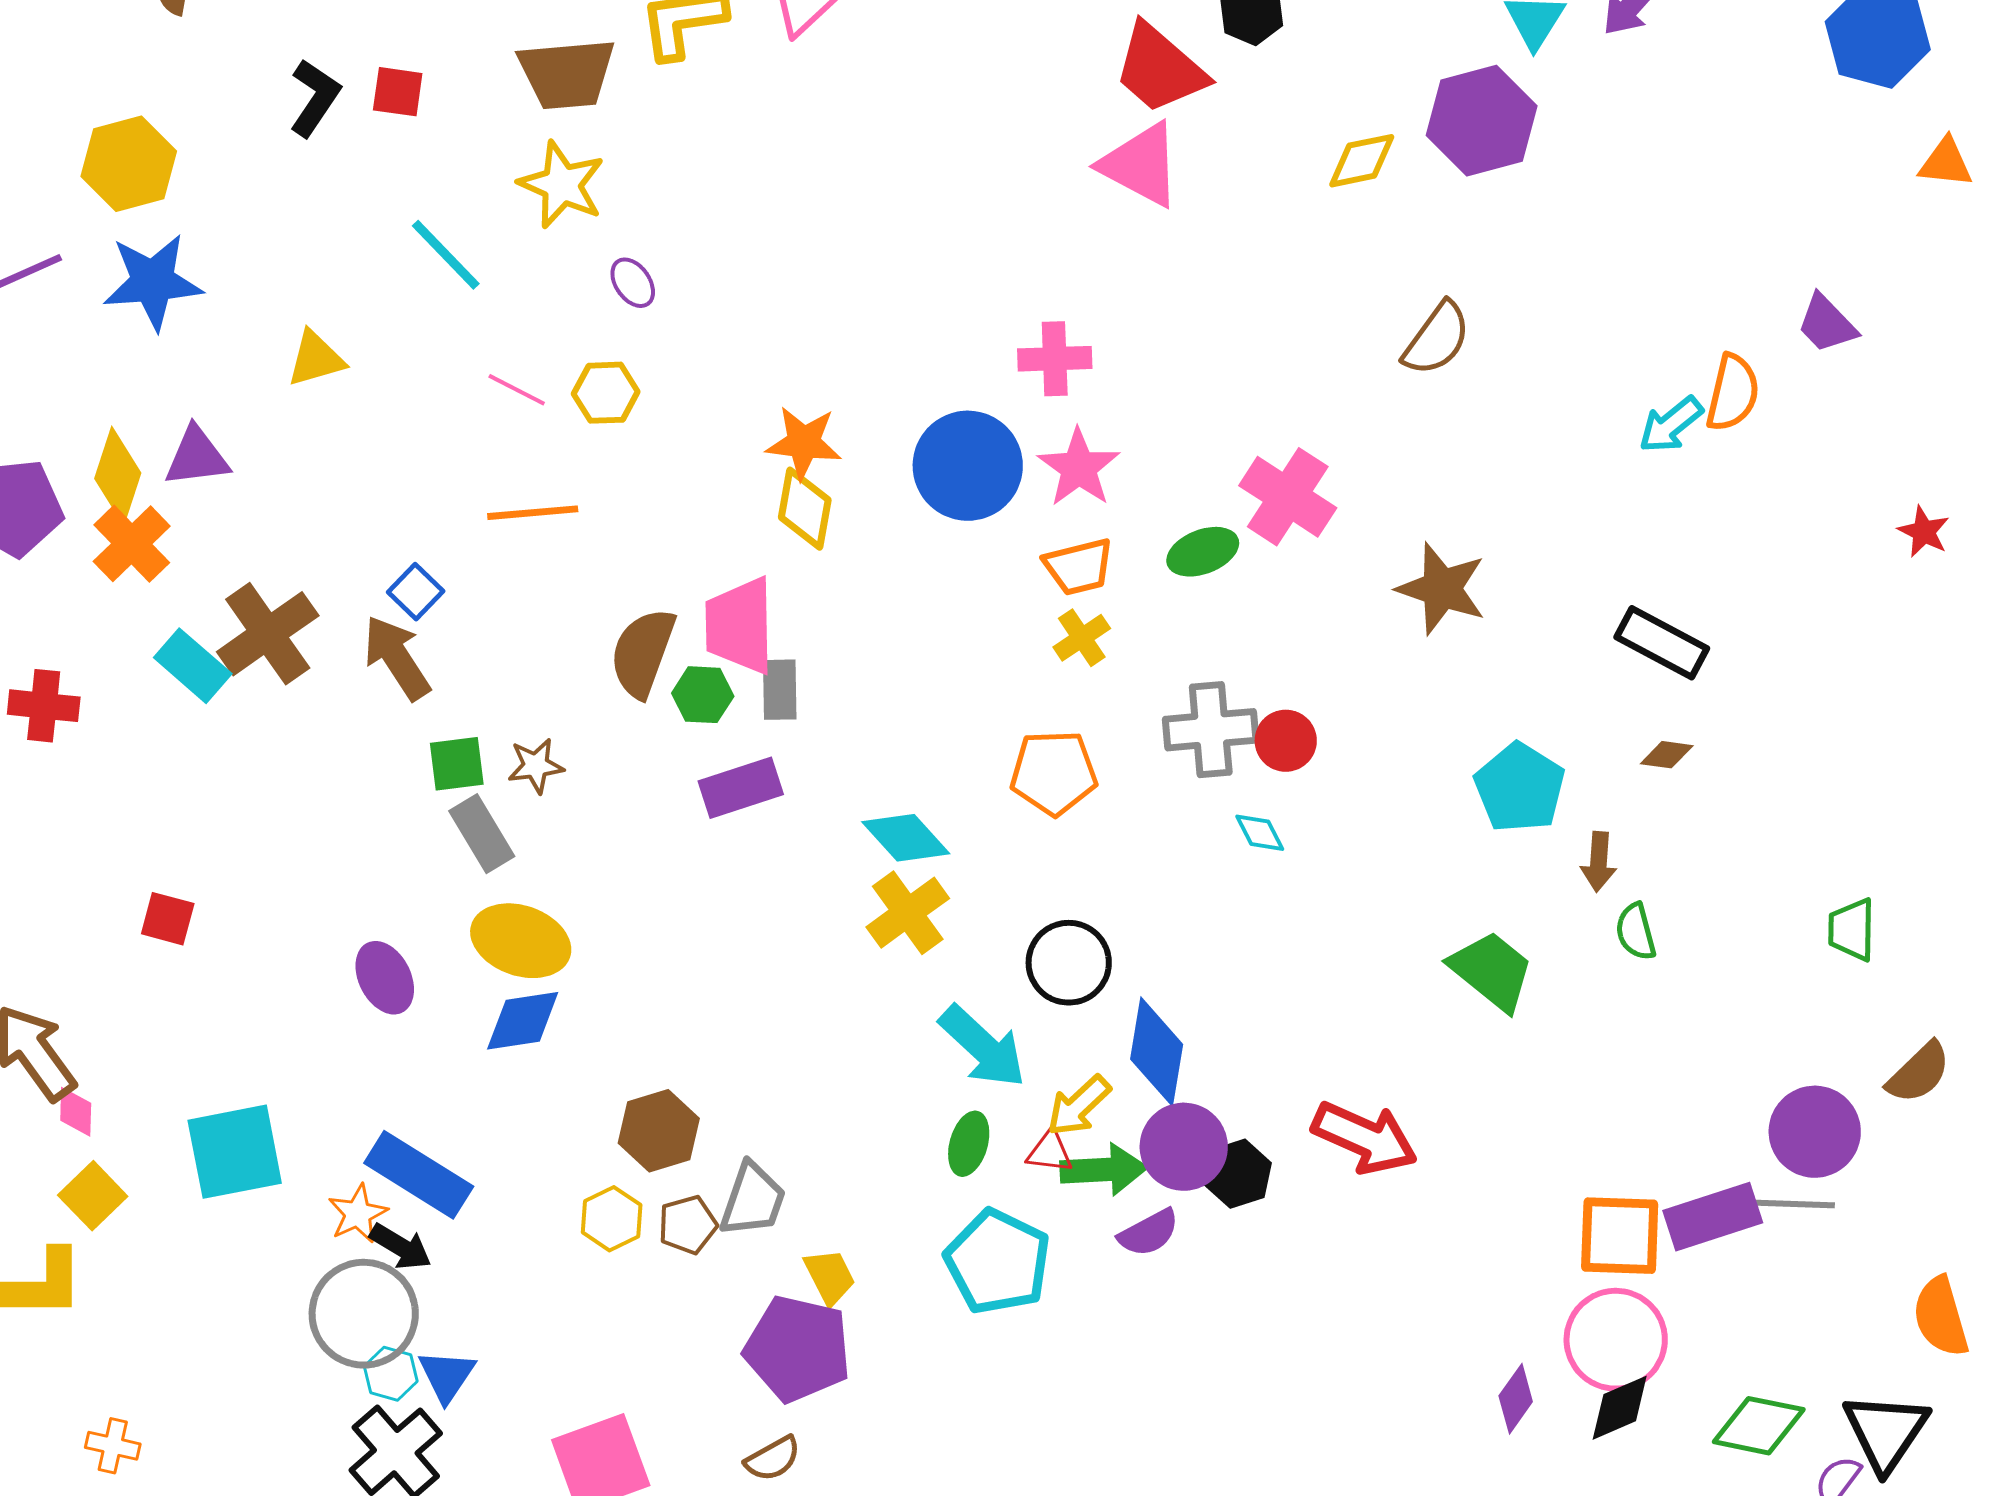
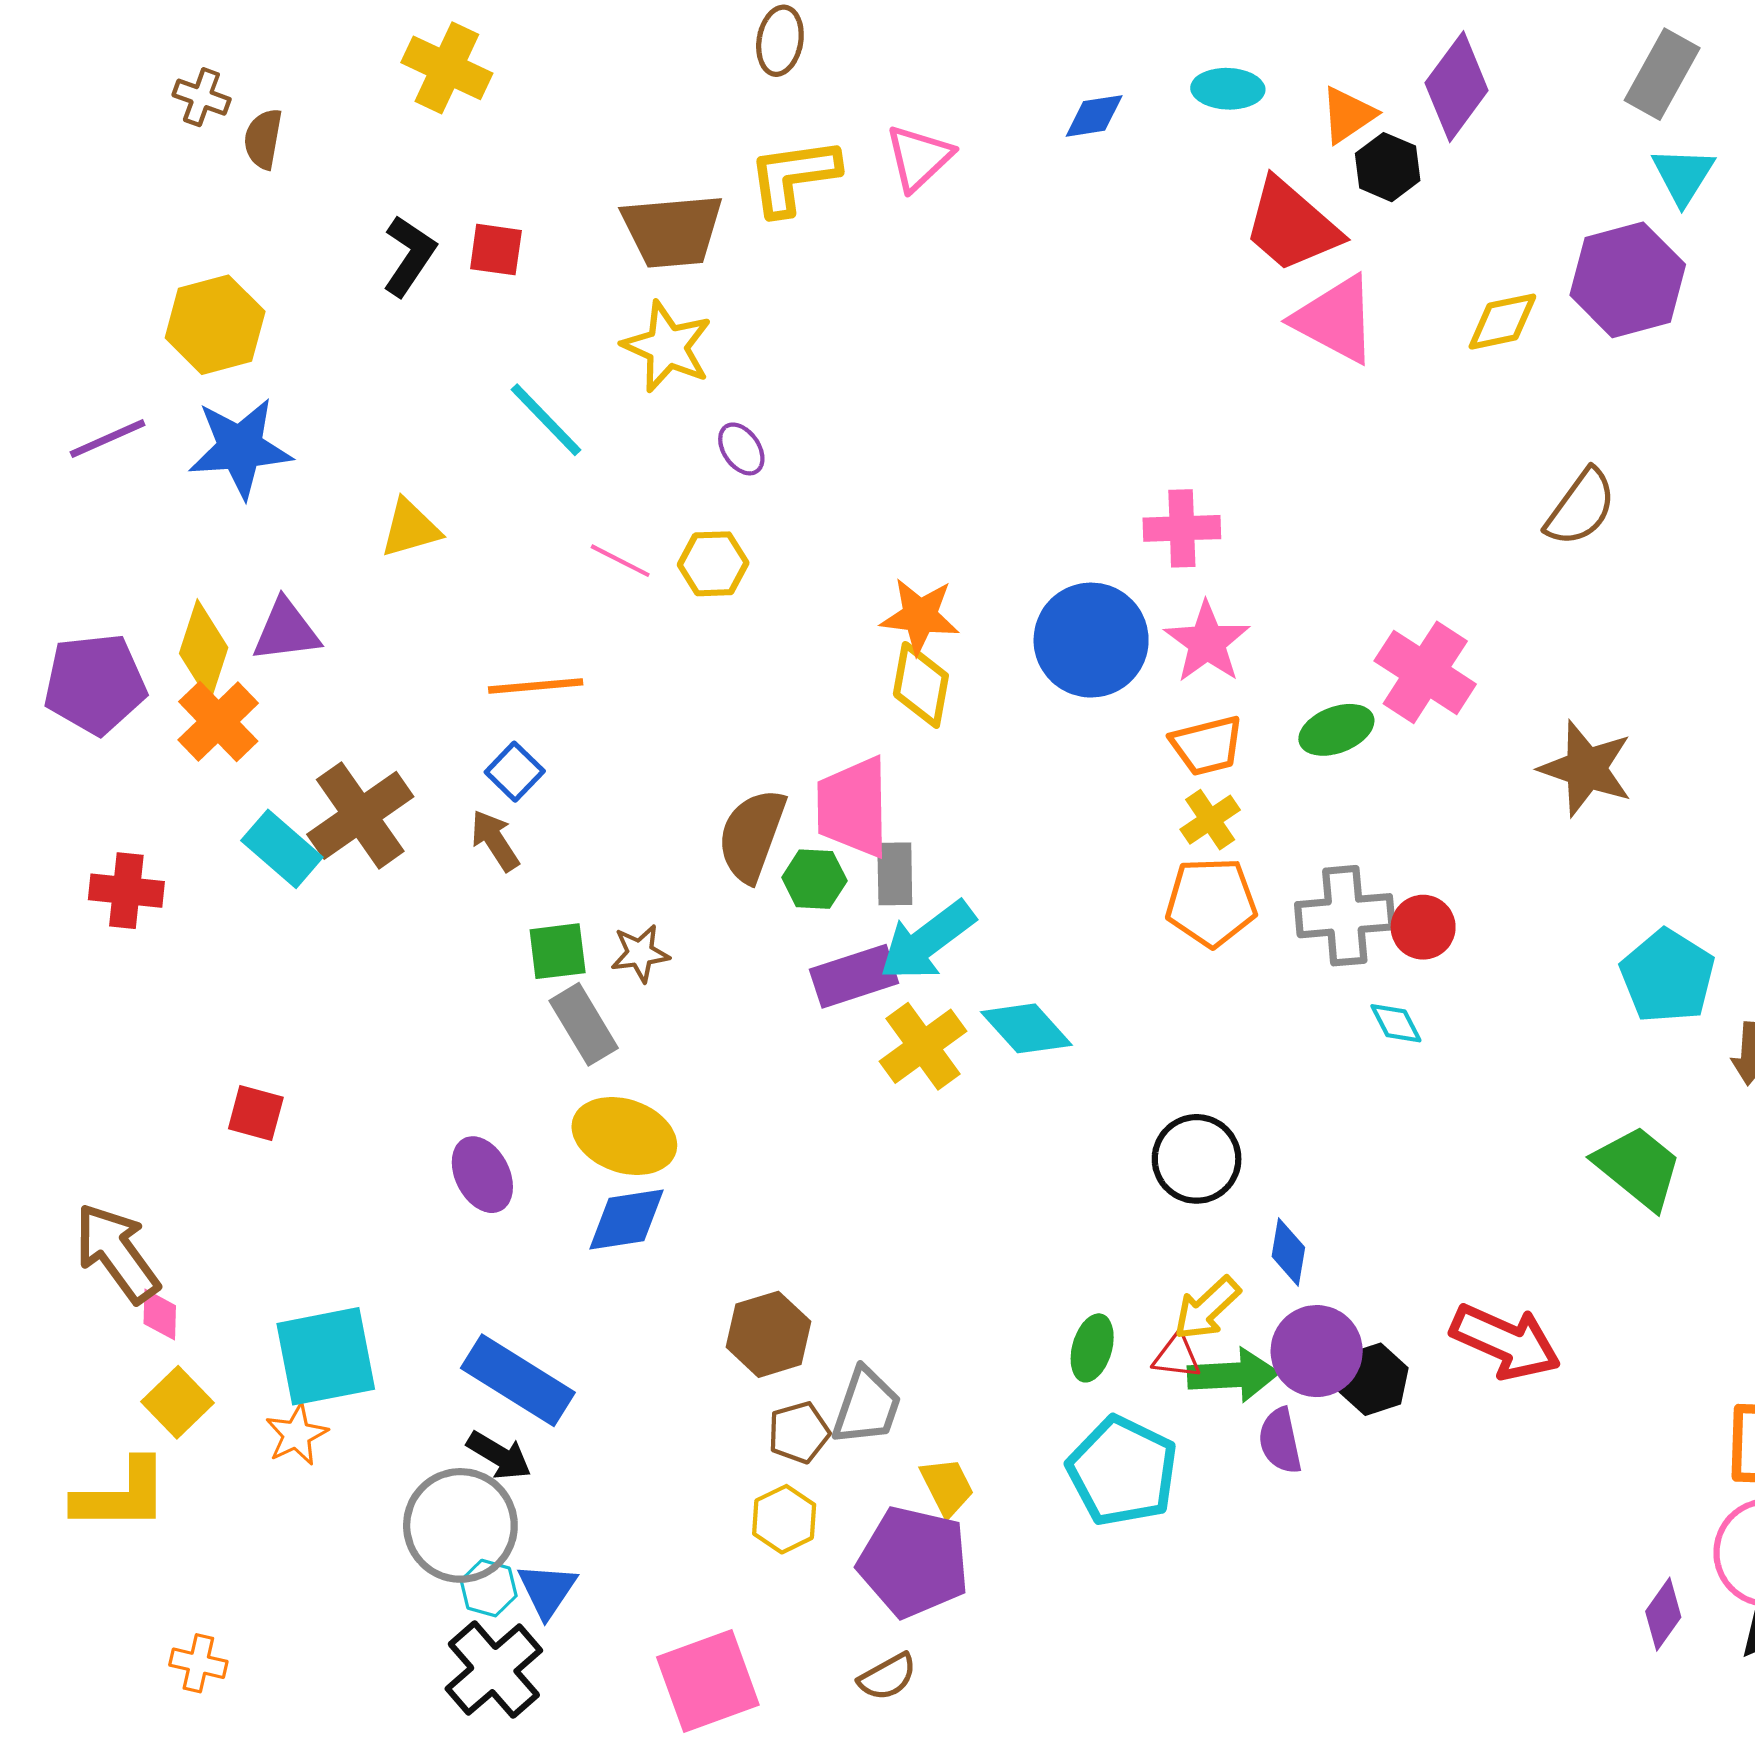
pink triangle: (1141, 165) -> (1335, 319), moved
orange line: (533, 513) -> (536, 686), moved
brown arrow: (397, 658) -> (495, 841), size x0.7
orange pentagon: (1054, 773) -> (1211, 902), moved
yellow cross: (908, 913) -> (923, 1046), moved
cyan arrow: (983, 1047) -> (927, 941), moved, turned 100
blue diamond: (1157, 1052) -> (1288, 1252), size x0.6
orange star: (358, 1214) -> (297, 1435), moved
yellow hexagon: (612, 1219) -> (784, 1519), moved
purple semicircle: (1149, 1233) -> (1280, 1441), turned 106

